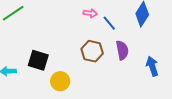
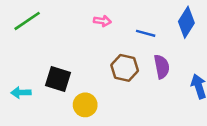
pink arrow: (90, 13) -> (102, 21), moved
blue line: (109, 23) -> (146, 33), turned -35

